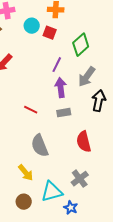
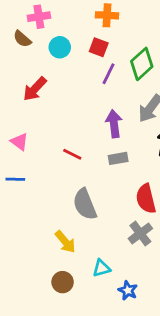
cyan circle: (32, 26) -> (60, 47), moved
purple line: (57, 65) -> (108, 74), moved
gray cross: (80, 179) -> (140, 233), moved
cyan triangle: (52, 192) -> (101, 268), size x0.6

